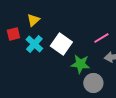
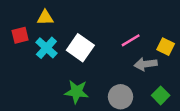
yellow triangle: (33, 20) -> (45, 18), turned 40
green star: (80, 64) -> (77, 92), moved

